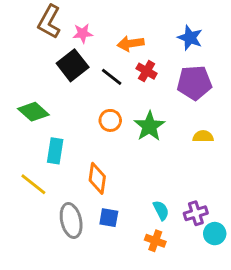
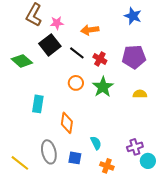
blue star: (190, 38) -> (133, 16), moved
red cross: (147, 71) -> (100, 59), moved
green diamond: (33, 112) -> (22, 61), moved
yellow line: (33, 184) -> (20, 163), moved
cyan semicircle: (161, 210) -> (96, 143), moved
blue square: (109, 218) -> (75, 158), moved

